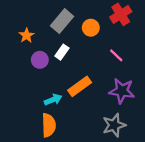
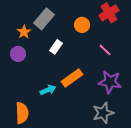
gray rectangle: (62, 21) -> (44, 19), moved
purple circle: (40, 60) -> (18, 54), moved
orange semicircle: (49, 125) -> (22, 113), moved

